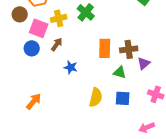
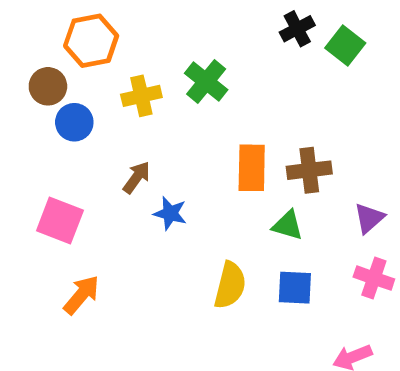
pink square: (39, 28) -> (60, 221), moved
brown arrow: (57, 44) -> (137, 177), moved
blue circle: (32, 48) -> (74, 122), moved
purple triangle: (144, 63) -> (369, 218), moved

